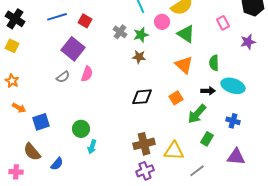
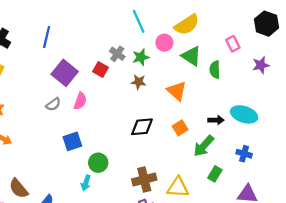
blue line: (57, 17) -> (47, 37), turned -60
red square: (85, 21) -> (100, 70), moved
green semicircle: (214, 63) -> (215, 70), moved
orange triangle: (184, 65) -> (177, 91), moved
blue square: (41, 122) -> (72, 141), moved
green circle: (81, 129) -> (98, 163), moved

